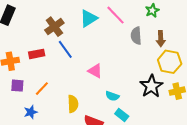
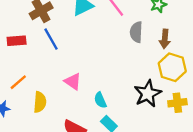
pink triangle: (95, 71) -> (73, 82), moved
cyan semicircle: (112, 96) -> (100, 100), turned 40
yellow semicircle: (73, 104) -> (40, 102), moved

